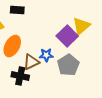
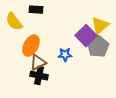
brown triangle: (31, 62) -> (38, 63), moved
gray pentagon: (68, 65) -> (98, 47), moved

